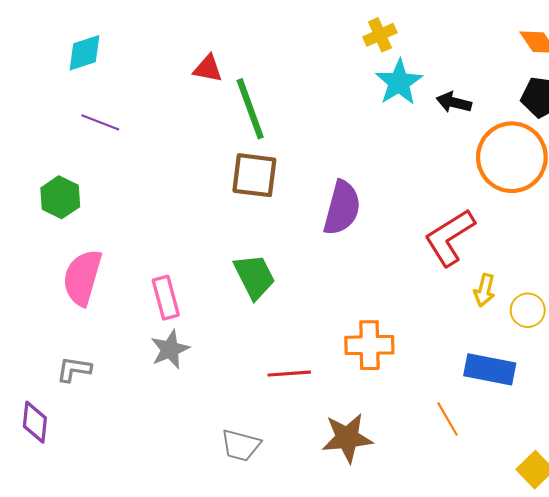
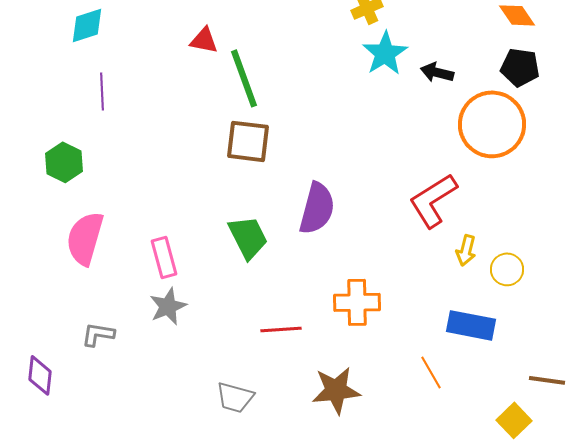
purple line: (100, 122) -> (102, 91), turned 66
purple semicircle: (342, 208) -> (317, 208), moved
gray L-shape: (74, 369) -> (98, 334), moved

